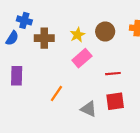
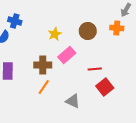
yellow star: (77, 35) -> (55, 34), moved
brown cross: (44, 38) -> (43, 65), moved
red square: (115, 101) -> (105, 87), moved, turned -30

